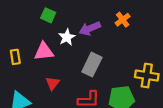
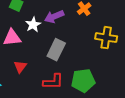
yellow cross: (147, 76) -> (106, 38), moved

